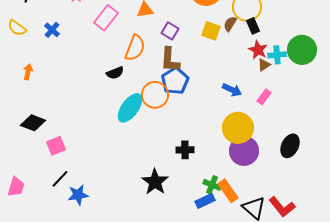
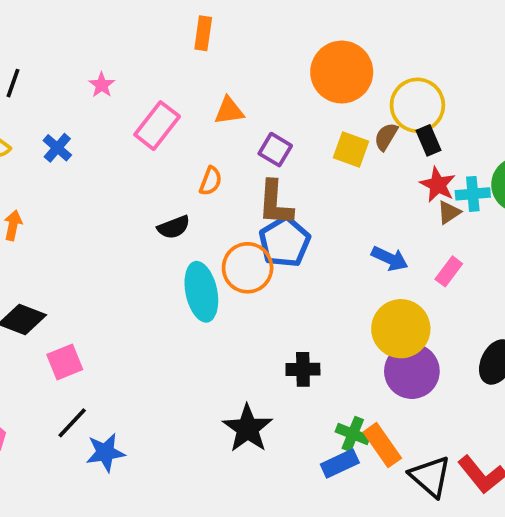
orange semicircle: (135, 48) -> (211, 181), size x0.6
cyan ellipse: (130, 108) -> (201, 292), turned -48

